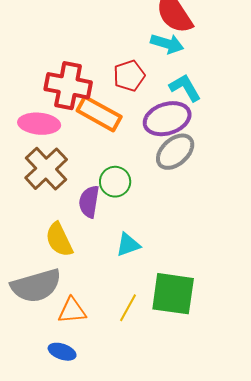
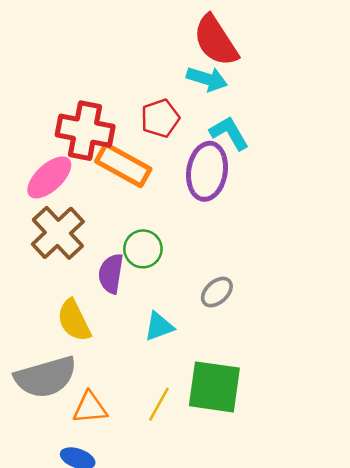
purple ellipse: (167, 119) -> (207, 171), turned -63
pink ellipse: (39, 124) -> (49, 177), turned -48
gray ellipse: (175, 152) -> (217, 292), moved, size x0.7

